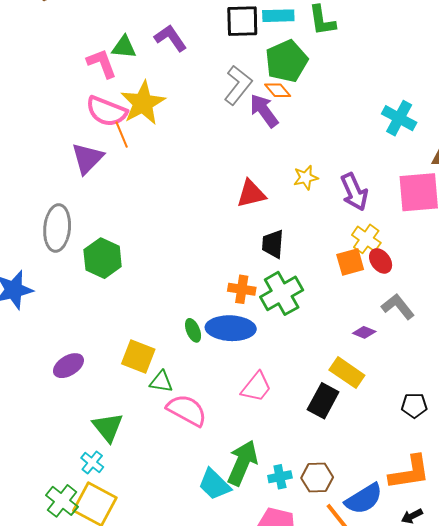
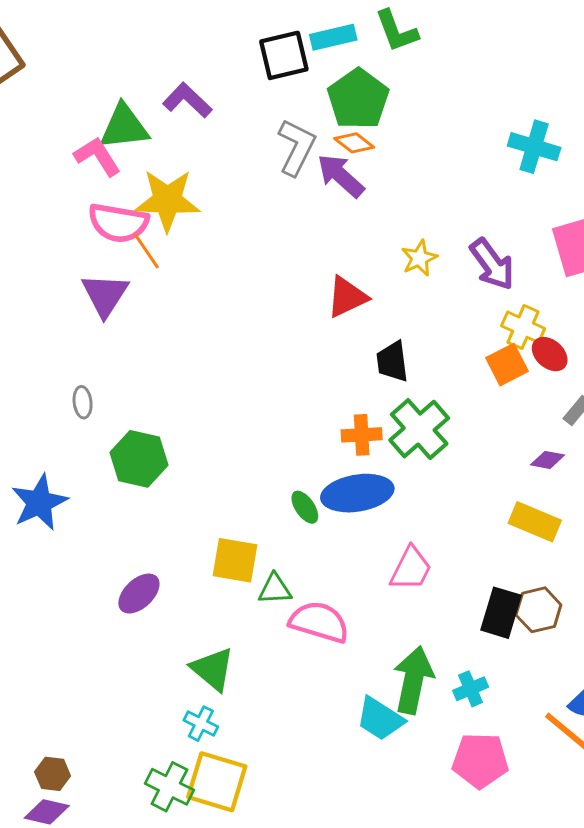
green triangle: (124, 47) -> (124, 127), size x1.4
yellow star: (143, 103) -> (167, 200), turned -30
gray ellipse: (57, 228) -> (83, 402), size x0.5
green hexagon: (103, 258) -> (139, 459), moved
black rectangle: (323, 401) -> (501, 613), moved
brown hexagon: (317, 478) -> (538, 610), moved

